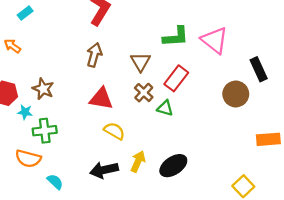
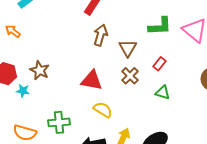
brown arrow: (94, 55) -> (100, 35), moved
red rectangle: (176, 78) -> (159, 64), size x0.6
green triangle: (165, 108) -> (163, 93), moved
green cross: (45, 131) -> (59, 122), moved

